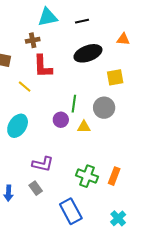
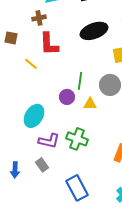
cyan ellipse: (18, 126) -> (34, 116), moved
green cross: (87, 176) -> (77, 139), moved

